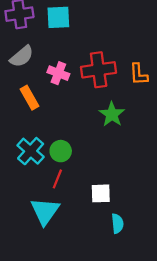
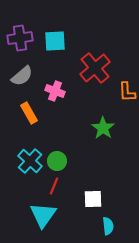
red cross: (99, 70) -> (95, 68), moved, turned -32

